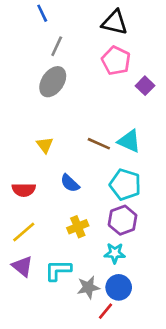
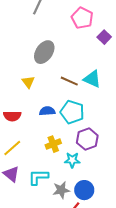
gray ellipse: (53, 82) -> (44, 52), moved
blue semicircle: (70, 183) -> (47, 111), turned 133
cyan pentagon: (125, 185) -> (72, 112), moved
cyan star: (115, 253) -> (72, 160), moved

